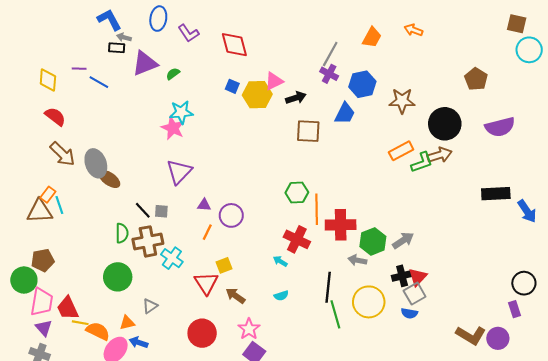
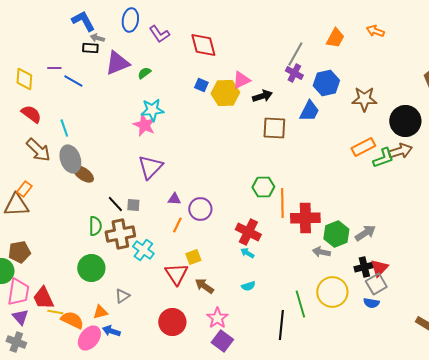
cyan line: (59, 205) -> (64, 128), moved
red cross: (297, 239) -> (248, 232), moved
black line: (328, 287) -> (281, 325), moved

